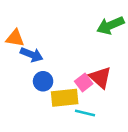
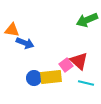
blue circle: (43, 81) -> (34, 78), moved
cyan line: (85, 113) -> (86, 83), moved

